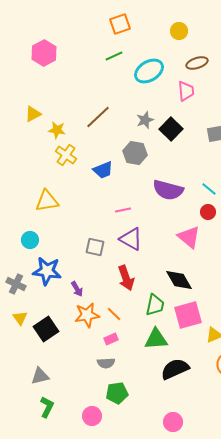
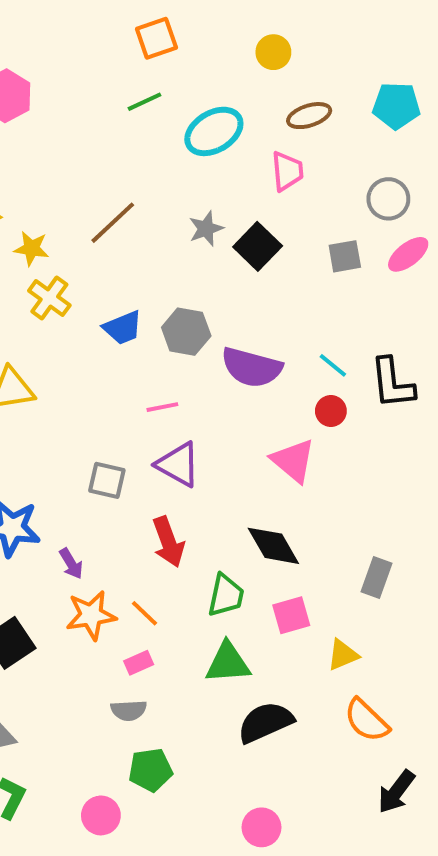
gray hexagon: (135, 153) -> (186, 332), moved
pink square: (188, 315) -> (291, 615), size x0.7

